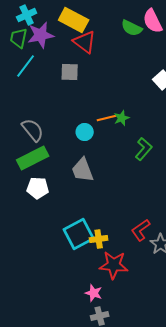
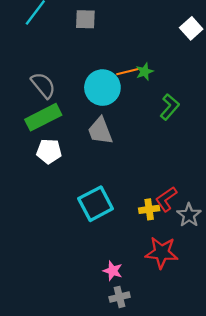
cyan circle: (85, 132) -> (102, 88), size x1.8
yellow cross: (99, 239) -> (149, 209), moved
red star: (114, 265) -> (162, 253), moved

